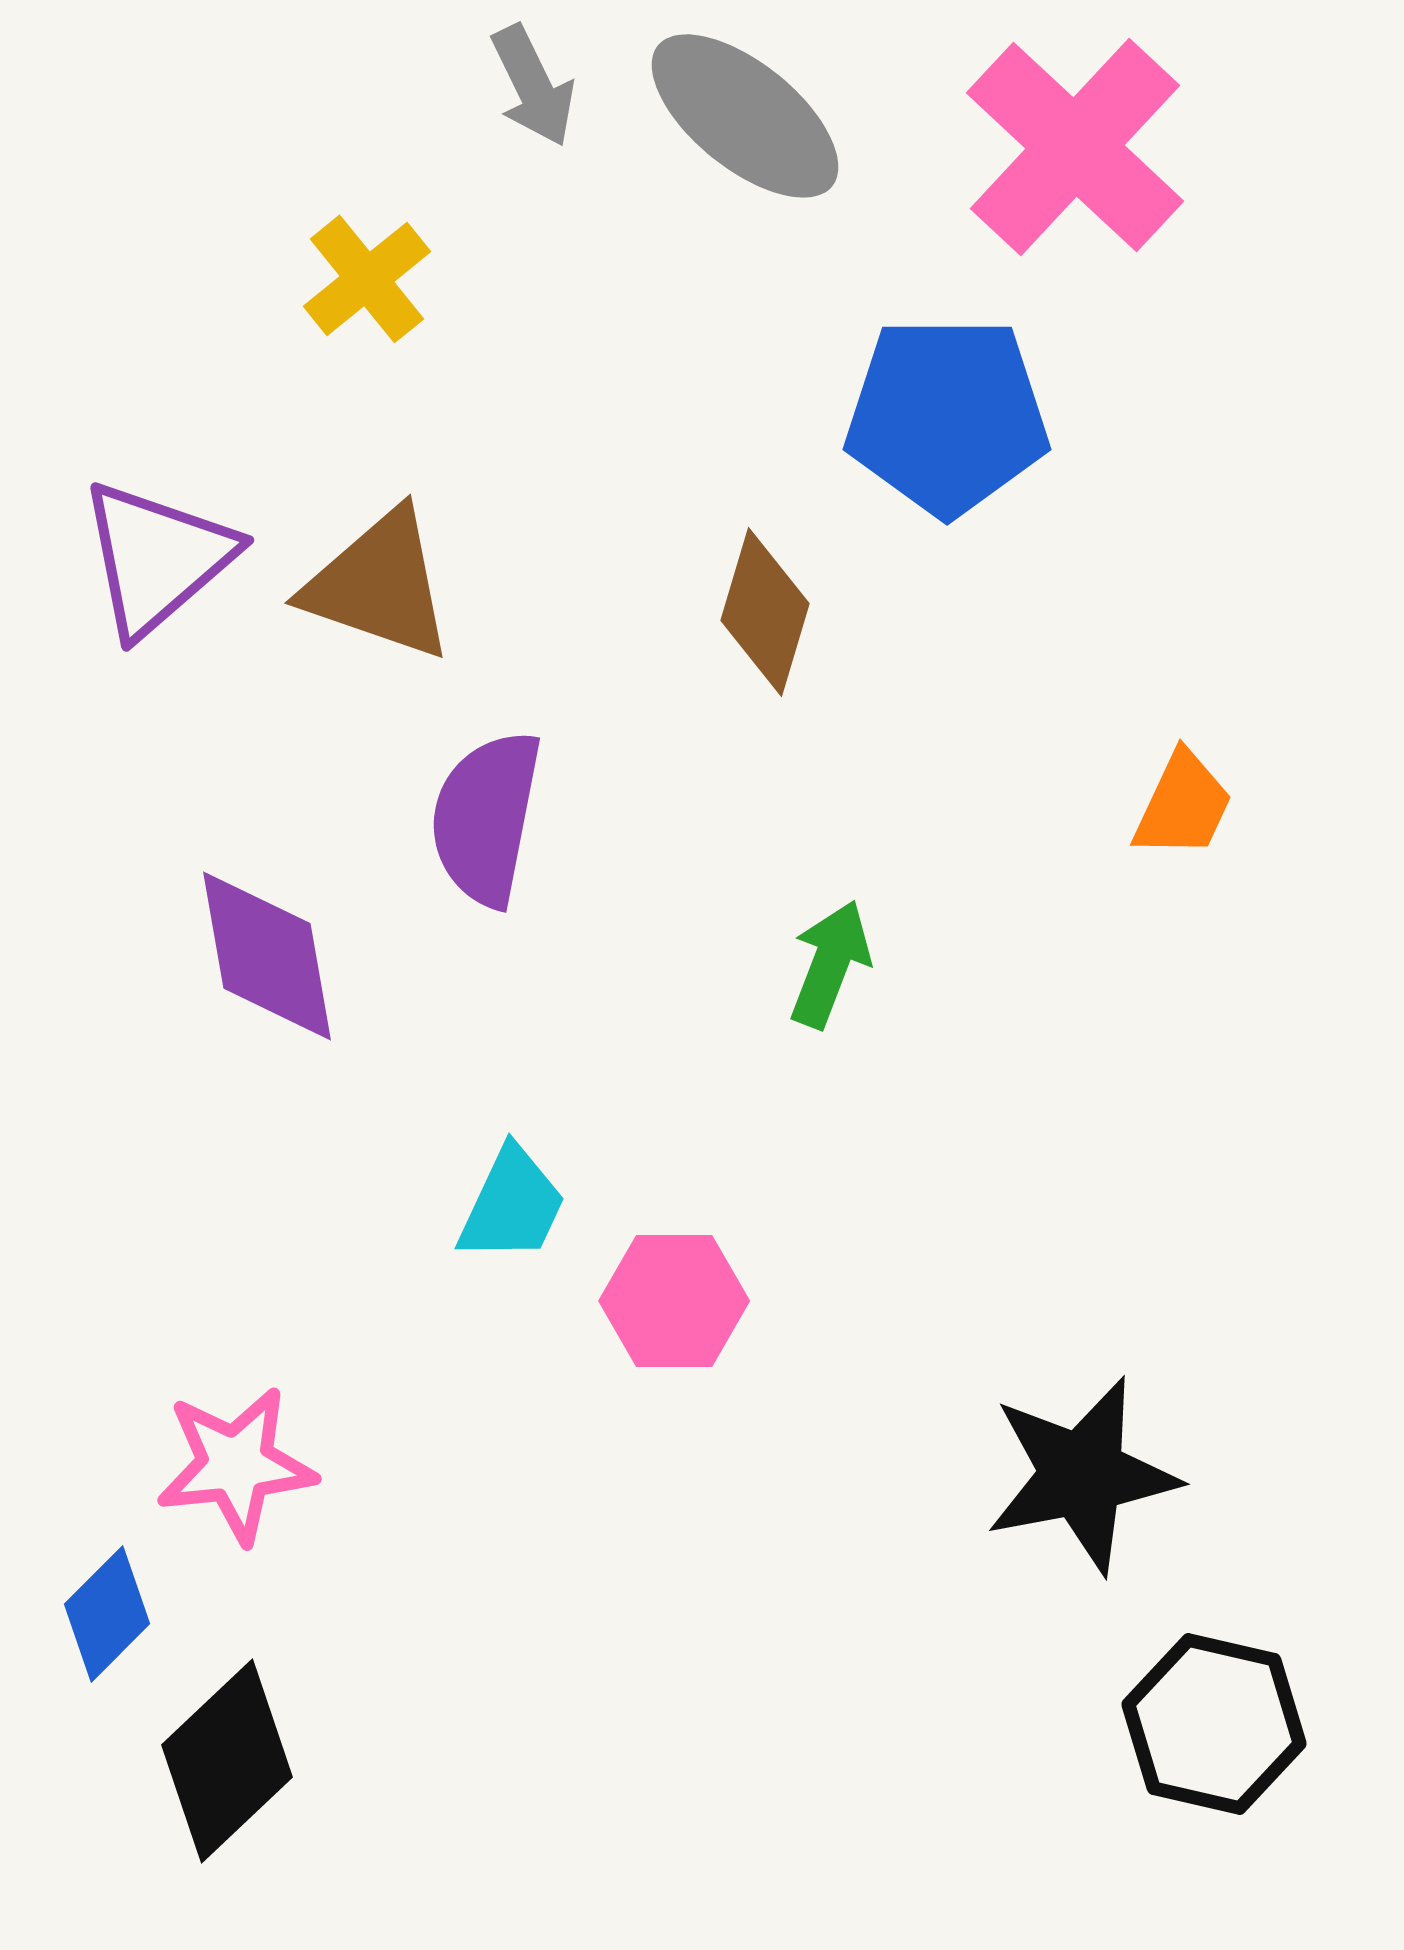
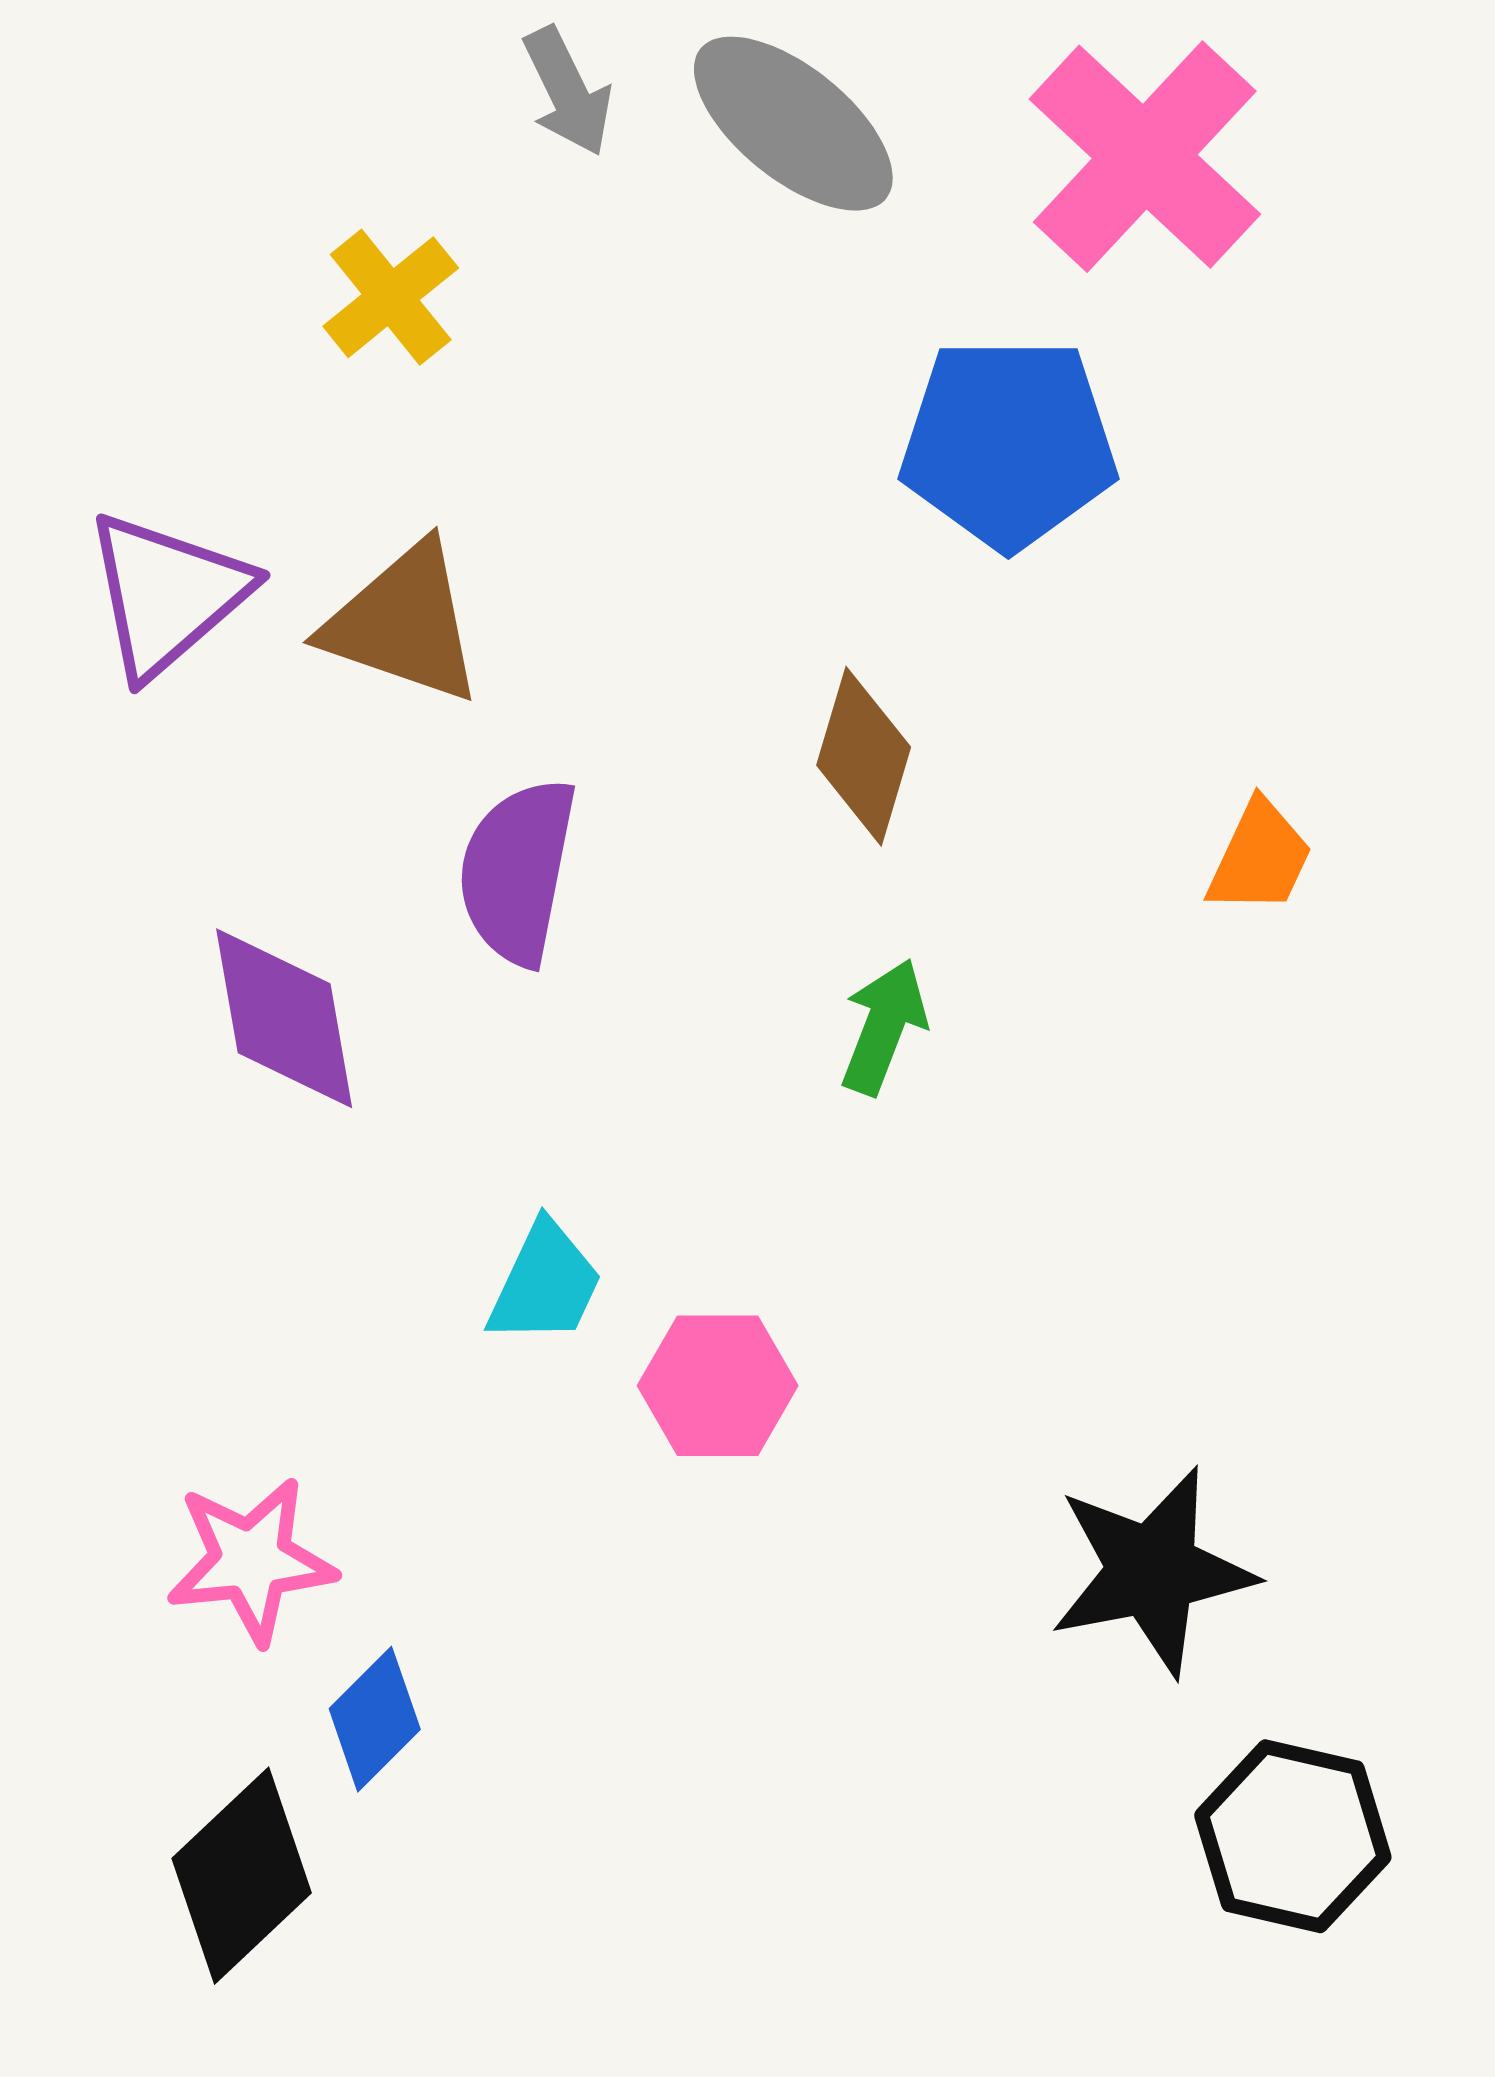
brown diamond: (765, 612) -> (864, 756), moved
blue diamond: (107, 1614) -> (375, 1719), moved

